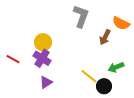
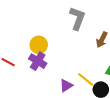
purple triangle: (46, 82) -> (66, 86), moved

